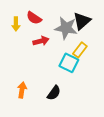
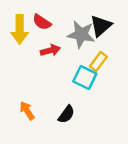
yellow arrow: (16, 24) -> (20, 30), size x1.6
orange arrow: (22, 90) -> (27, 111), turned -42

